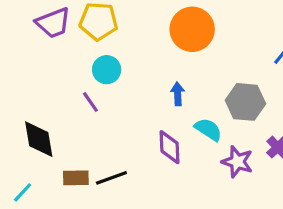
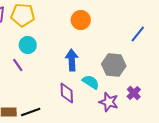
orange circle: (192, 29) -> (81, 20), size x0.7
blue arrow: (178, 94) -> (72, 60), size x1.5

